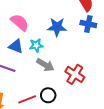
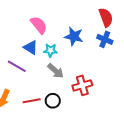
red cross: (75, 74) -> (82, 85), turned 30

